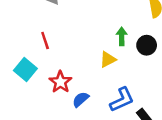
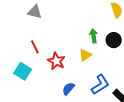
red star: (60, 82) -> (56, 61), moved

